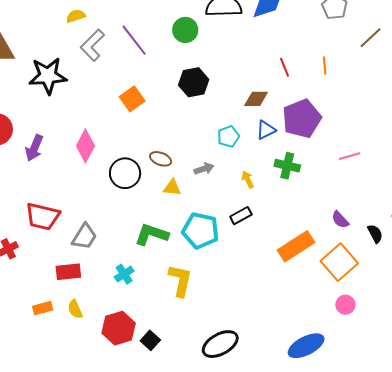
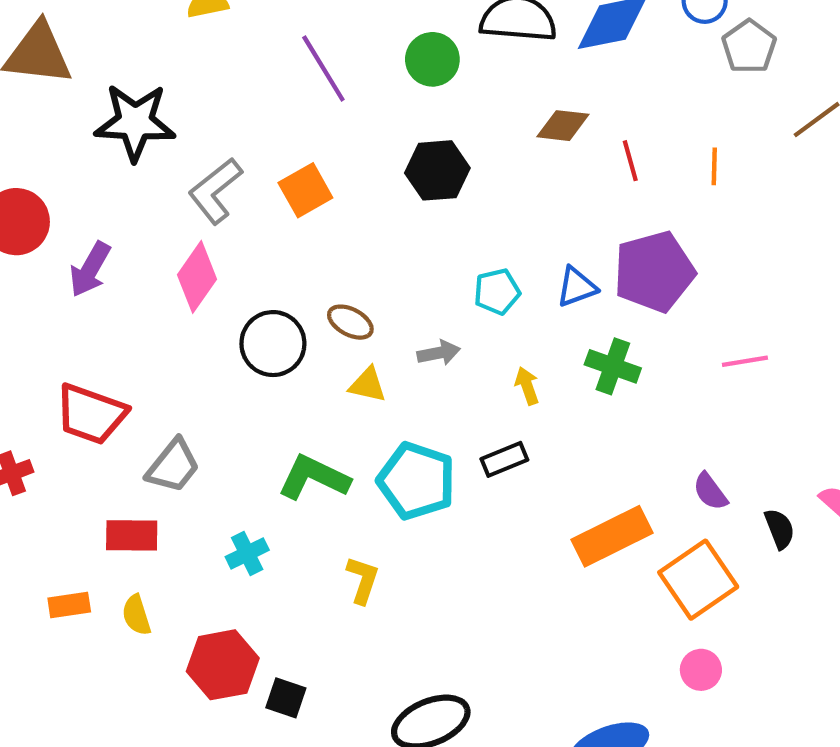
gray L-shape: (92, 45) -> (215, 191), moved
brown diamond: (256, 99) -> (563, 126), moved
yellow L-shape: (180, 280) -> (363, 580), size x0.7
black square: (150, 340) -> (286, 698), turned -30

